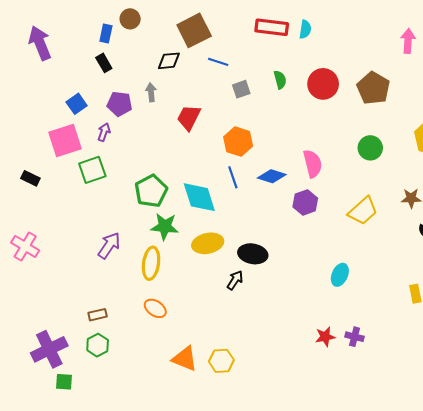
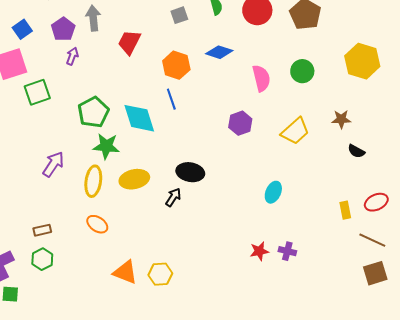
gray arrow: (151, 92) -> (93, 18), size x1.4
purple pentagon: (120, 104) -> (63, 29), turned 30
purple arrow: (104, 132) -> (72, 56), moved
pink semicircle: (313, 164) -> (261, 78), moved
blue diamond: (272, 176) -> (219, 52), moved
yellow ellipse: (208, 243) -> (134, 179), moved

